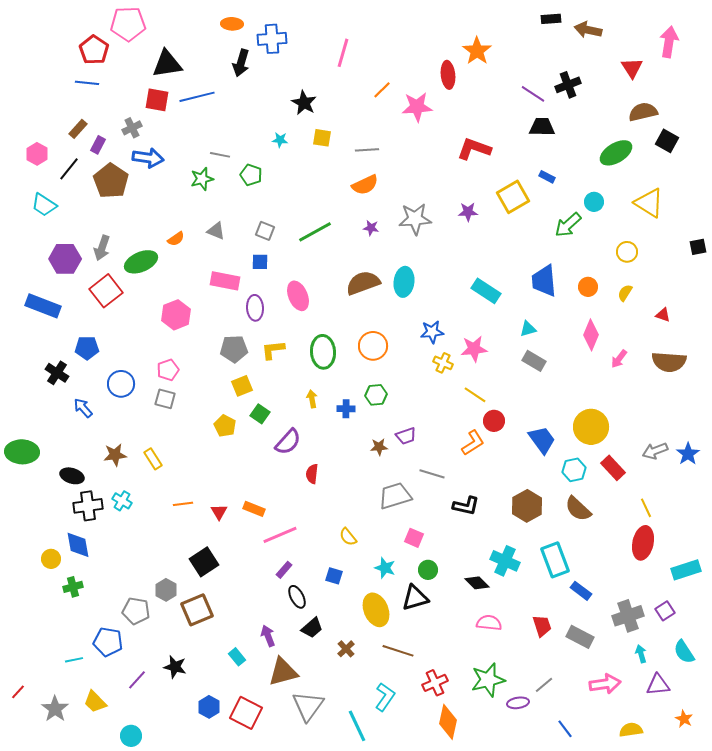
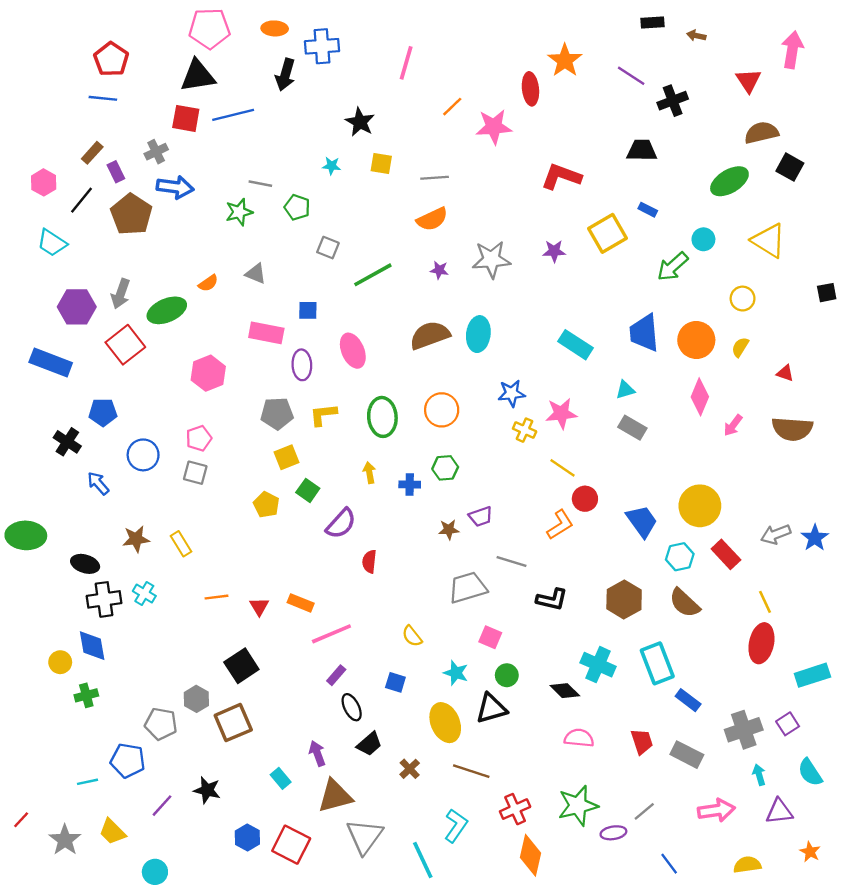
pink pentagon: (128, 24) -> (209, 28), moved
brown arrow: (588, 30) -> (696, 36), size x0.6
purple line: (533, 94) -> (631, 76), moved
purple rectangle: (98, 145) -> (116, 172), turned -54
gray square: (265, 231) -> (328, 248), moved
orange circle: (588, 287) -> (696, 340), size x1.6

